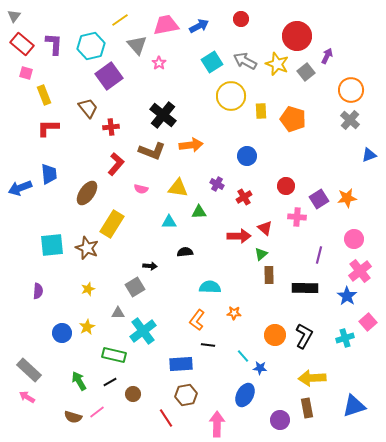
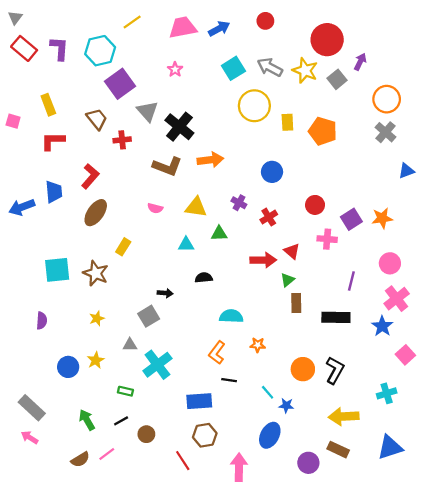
gray triangle: (137, 45) -> (147, 111), moved
pink square: (26, 73) -> (13, 121), moved
red L-shape: (116, 164) -> (90, 176), moved
yellow rectangle: (112, 224) -> (123, 247), size x0.6
cyan cross: (345, 338) -> (387, 393), moved
green rectangle: (114, 355) -> (125, 391), size x0.6
brown rectangle: (307, 408) -> (338, 450), turned -54
brown semicircle: (73, 417) -> (80, 459), turned -48

